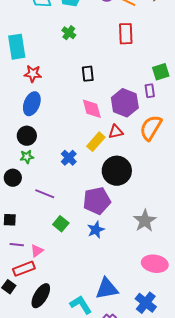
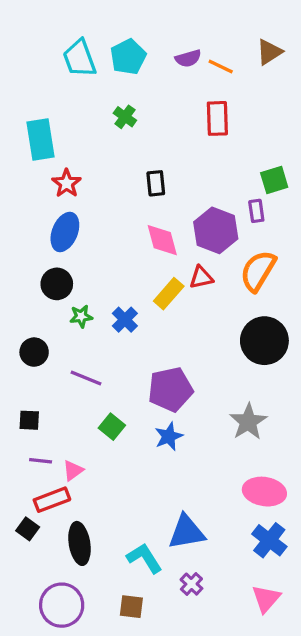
red star: (33, 74) -> (67, 183), turned 30
green star: (27, 157) -> (81, 316), moved
black circle: (117, 171) -> (264, 341), moved
black ellipse: (41, 296) -> (79, 543), turned -40
blue cross: (146, 303) -> (269, 540), moved

